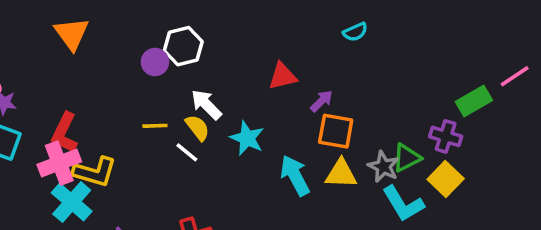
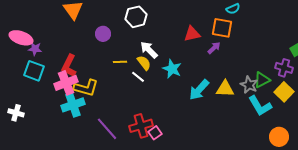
purple circle: (155, 62) -> (103, 34), moved
orange square: (336, 131) -> (222, 28), moved
cyan arrow: (295, 175) -> (199, 90), turned -110
cyan cross: (72, 202) -> (73, 105), turned 30

